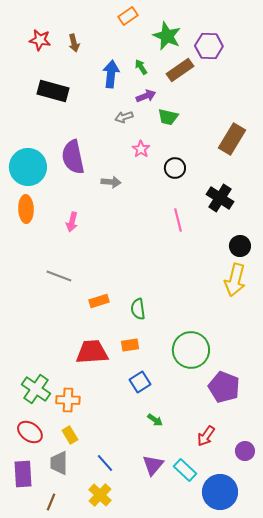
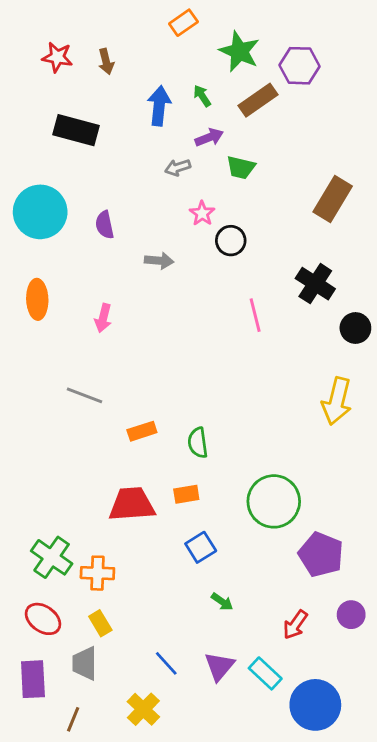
purple semicircle: (73, 157) -> (105, 225), size x0.6
cyan circle: (28, 167) -> (40, 212), moved
black circle: (175, 168) -> (231, 241), moved
black circle: (240, 246) -> (355, 328), moved
purple circle: (245, 451) -> (351, 615), moved
blue line: (105, 463) -> (166, 663), moved

